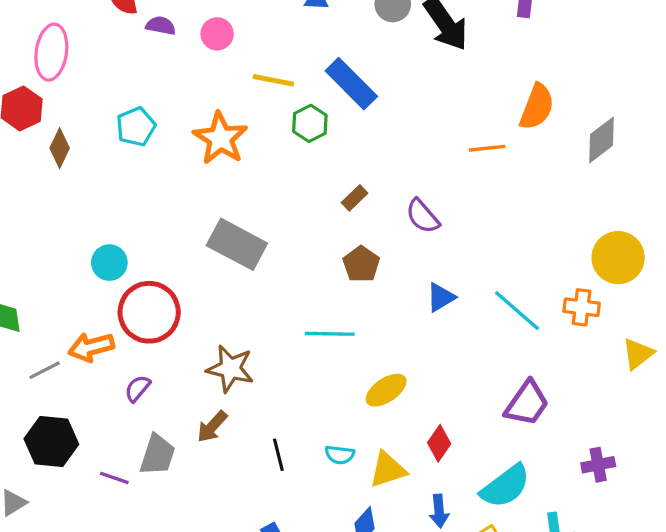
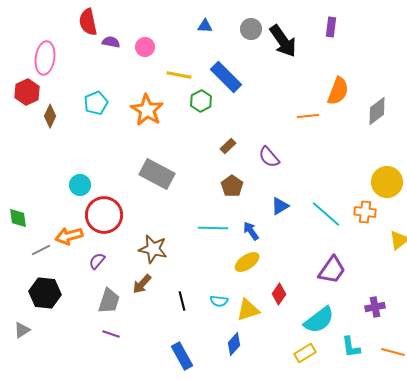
purple line: (114, 478) -> (111, 334), moved
blue arrow: (439, 511) -> (251, 231), moved, turned 150

